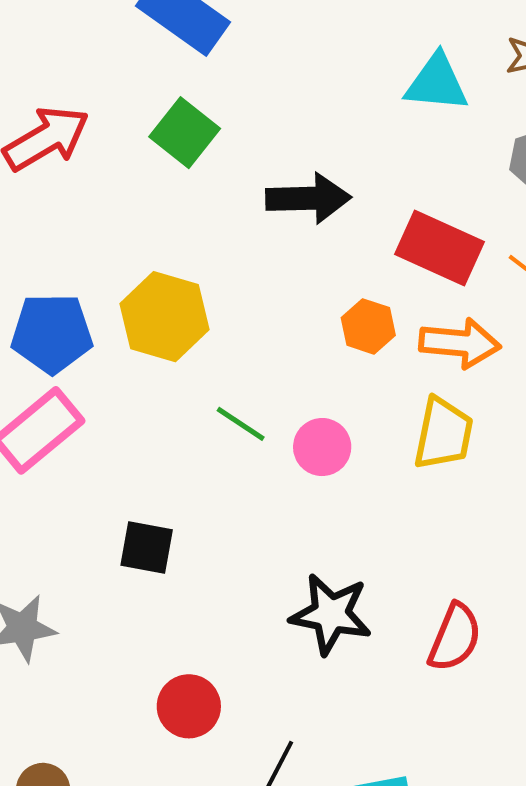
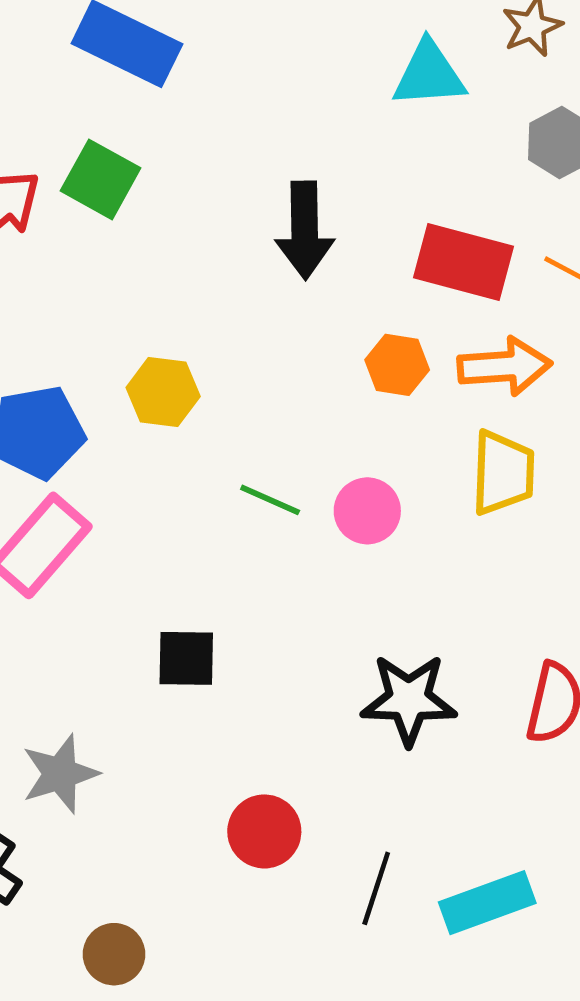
green square: (185, 133) -> (100, 179), moved
black arrow: (308, 198) -> (305, 230), turned 100
yellow hexagon: (165, 317) -> (163, 392), size x0.7

